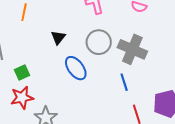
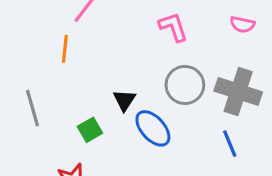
black triangle: (58, 37) -> (124, 100), moved
green square: (22, 73) -> (90, 130), moved

